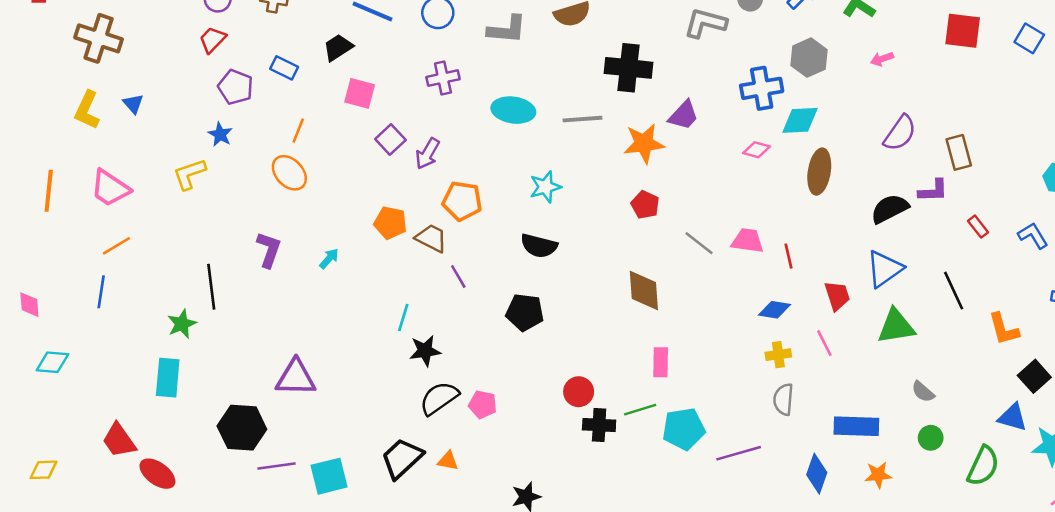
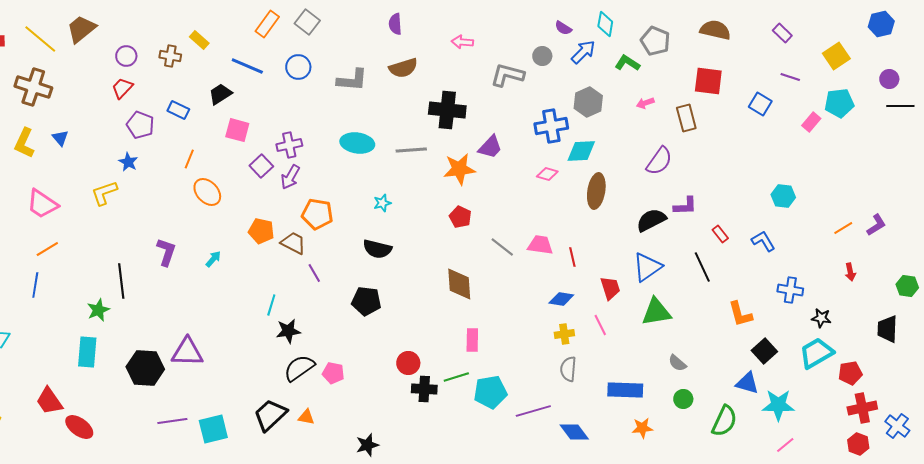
blue square: (1029, 38) -> (760, 104), moved
purple cross: (443, 78) -> (289, 145), moved
brown rectangle: (959, 152) -> (686, 118), moved
orange ellipse: (289, 173) -> (207, 192), moved
cyan star: (545, 187) -> (382, 203), size x0.7
black line: (954, 291) -> (702, 267), moved
black hexagon: (242, 428) -> (145, 368), moved
blue diamond: (817, 474) -> (574, 432), moved, turned -56

